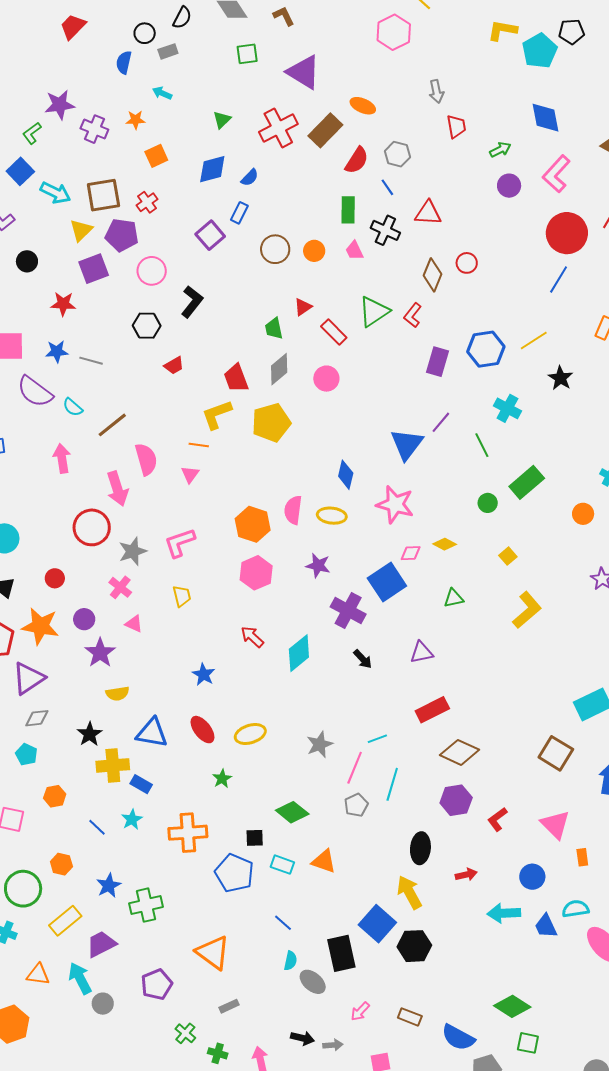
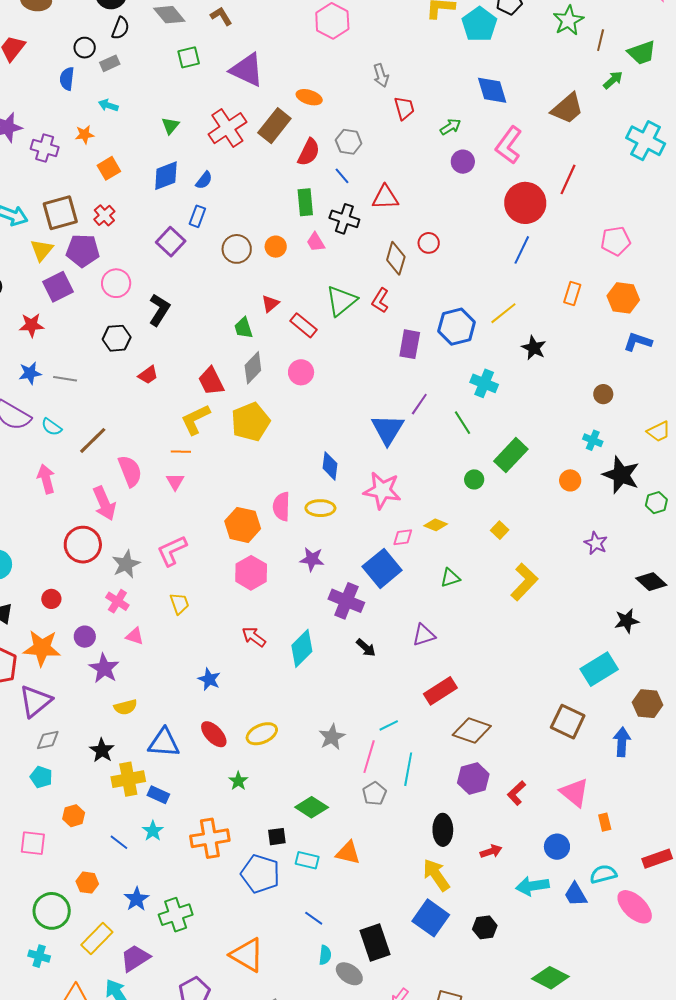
blue square: (377, 924) -> (431, 918), moved
black hexagon: (414, 946) -> (485, 927), moved, size x0.7

